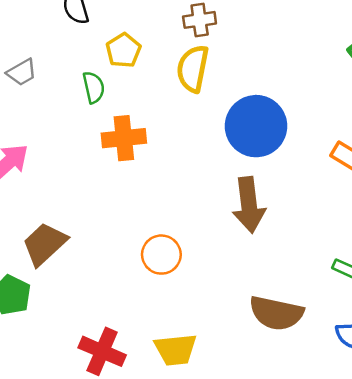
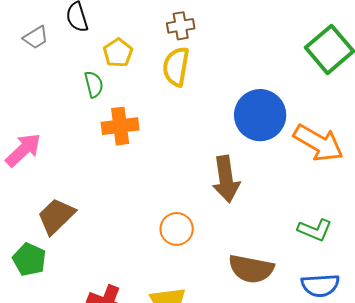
gray trapezoid: (22, 72) -> (36, 37), moved
blue circle: (256, 126) -> (260, 115), moved
orange circle: (161, 255) -> (177, 229), moved

